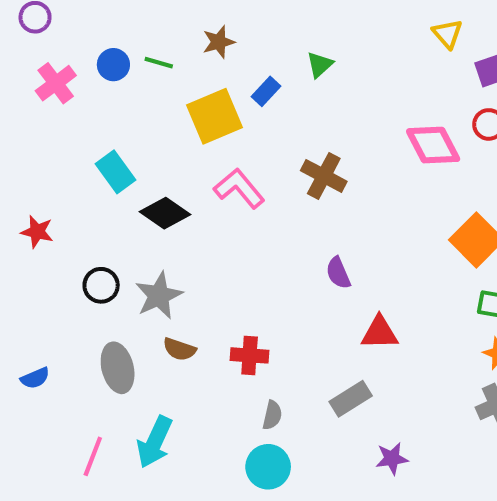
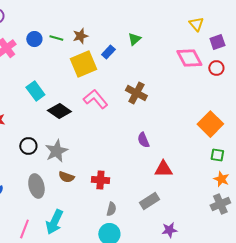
brown star: (219, 42) -> (80, 36), moved
pink diamond: (433, 145) -> (189, 58), moved

